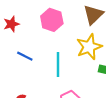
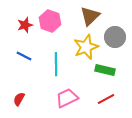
red star: (11, 24) -> (25, 25), moved

